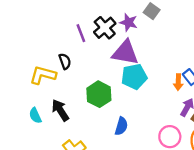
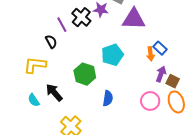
purple triangle: (125, 53) -> (134, 19), moved
black semicircle: (65, 61) -> (51, 42), moved

